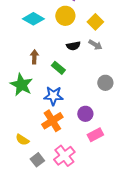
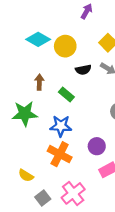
yellow circle: (65, 16) -> (65, 46), moved
green star: (21, 85) -> (25, 114), turned -30
orange cross: (52, 121) -> (60, 154), turned -30

